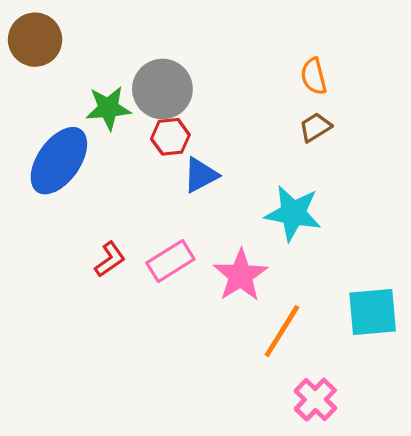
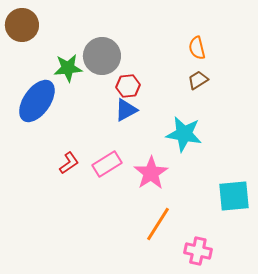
red hexagon: (170, 137) -> (128, 86), moved
orange line: (282, 331) -> (158, 224), moved
pink cross: (315, 400) -> (198, 251), turned -32

